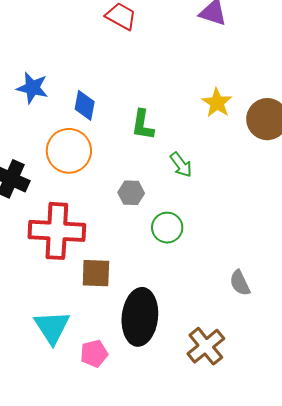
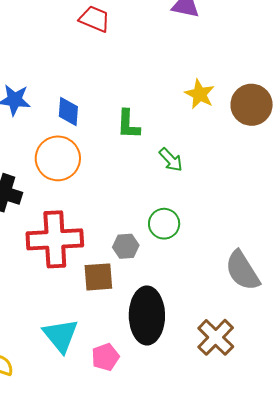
gray hexagon: (131, 193) -> (126, 246), moved
gray semicircle: (240, 283) -> (242, 271), size x1.6

